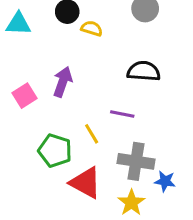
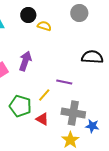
black semicircle: (144, 71) -> (92, 57), moved
yellow line: (92, 134) -> (44, 95), turned 72
red triangle: (86, 183) -> (42, 119), moved, size x0.6

